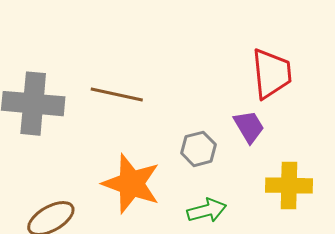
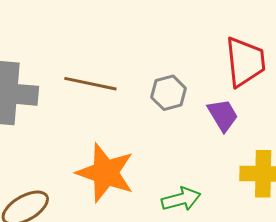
gray hexagon: (199, 149) -> (169, 93), moved

